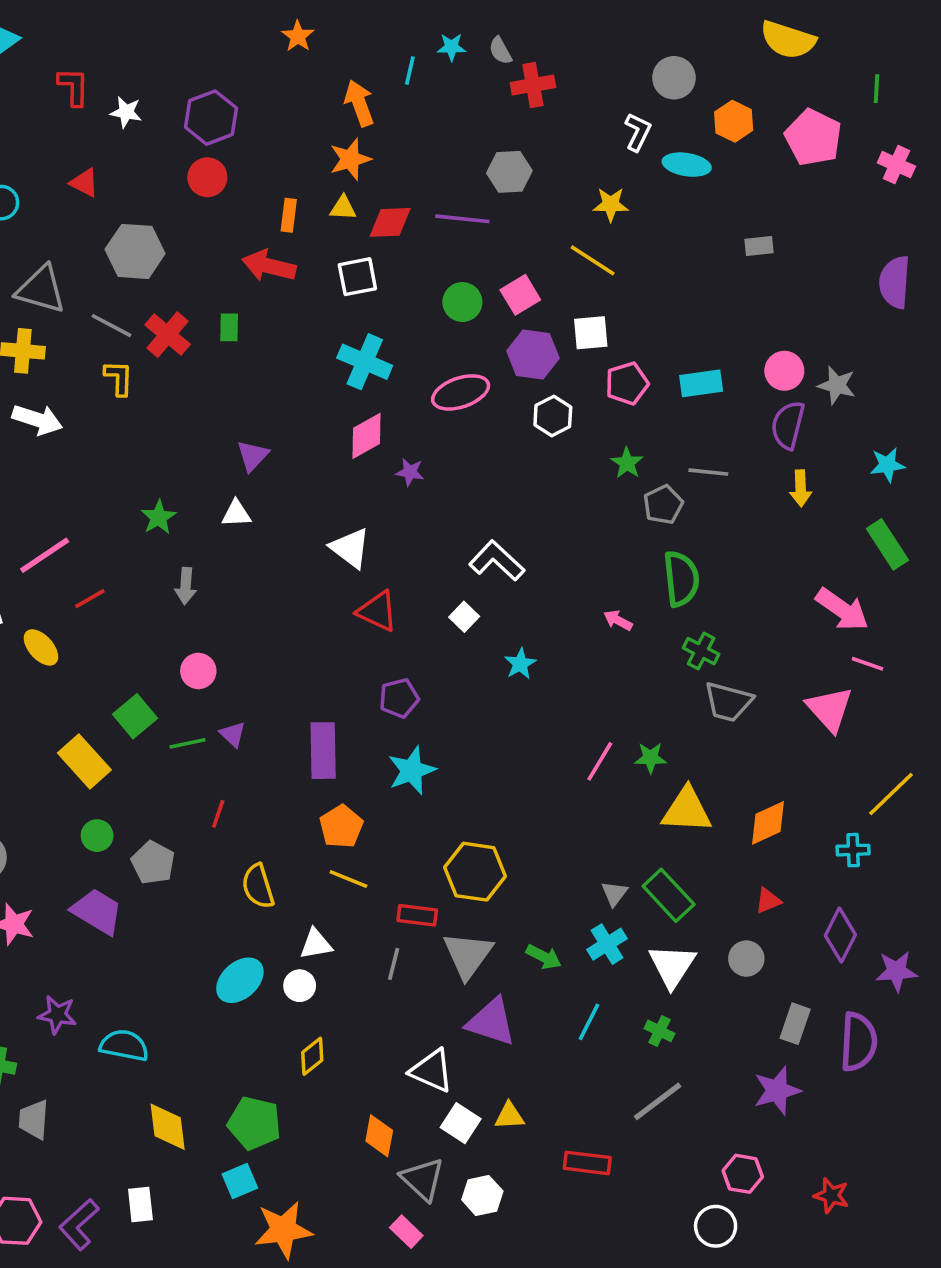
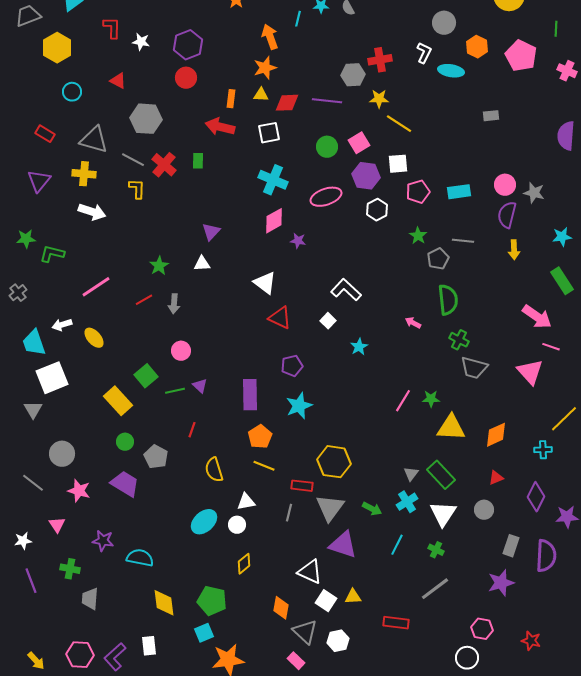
red cross: (533, 85) -> (380, 60), moved
yellow star: (611, 204) -> (379, 99), moved
red line: (90, 599) -> (144, 300), moved

